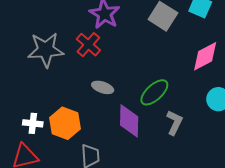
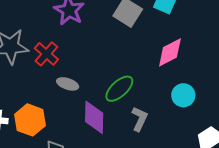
red cross: (88, 45) -> (46, 54), moved

